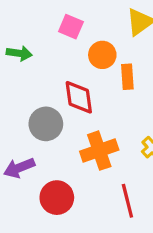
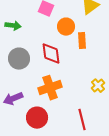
gray circle: (46, 124) -> (19, 59), moved
orange cross: (99, 151) -> (50, 88), moved

